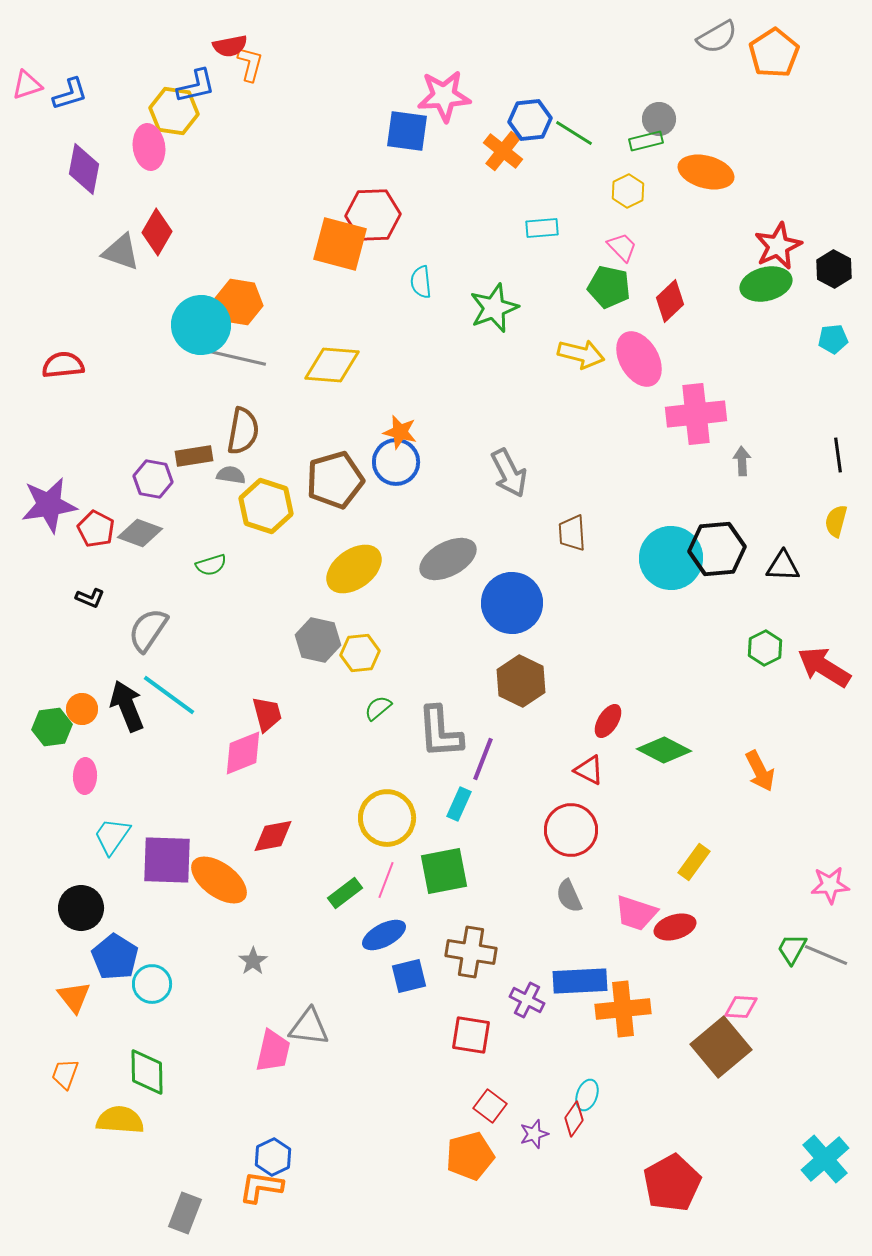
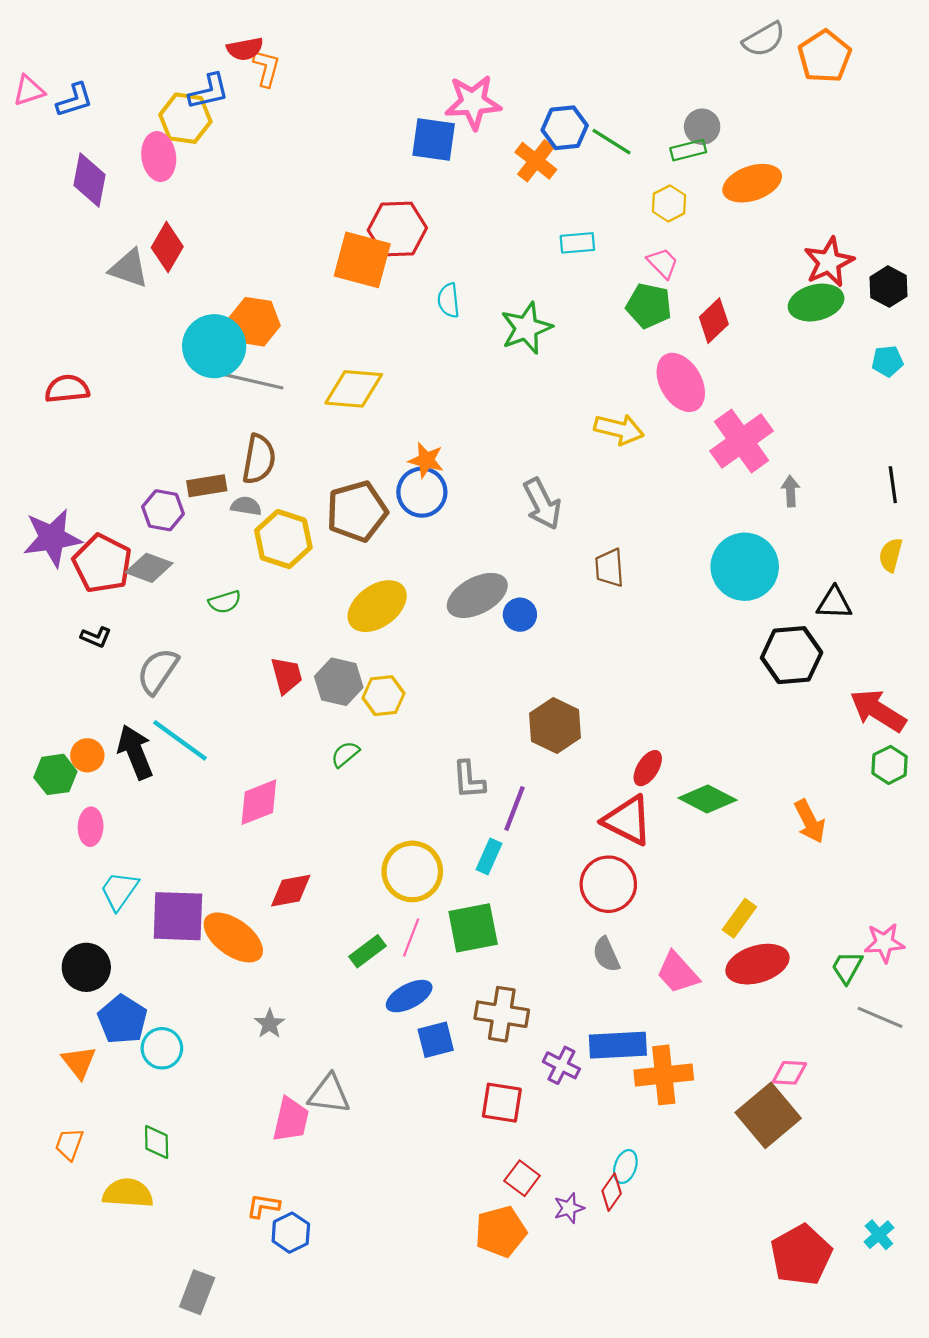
orange ellipse: (706, 172) -> (752, 183), turned -34
yellow arrow: (581, 354) -> (619, 429), moved
pink cross: (696, 414) -> (742, 441), turned -30
red pentagon: (96, 529) -> (102, 564), size x1.5
black hexagon: (717, 549) -> (792, 655), moved
cyan circle: (671, 558) -> (745, 567), moved
blue circle: (512, 603) -> (520, 615), moved, size x0.5
green hexagon: (765, 648) -> (890, 765), moved
green semicircle: (378, 708) -> (345, 754), moved
red trapezoid: (267, 714) -> (287, 675), moved
gray L-shape: (440, 732) -> (469, 780), size x0.7
red triangle: (589, 770) -> (628, 820), size x1.6
pink trapezoid: (636, 913) -> (678, 973), turned 30
red ellipse: (675, 927) -> (757, 964), moved, size x1.4
green trapezoid: (792, 949) -> (847, 967), moved
green diamond: (147, 1072) -> (157, 1142), size x0.7
cyan cross: (825, 1159) -> (879, 1235), size x0.6
red pentagon: (672, 1183) -> (801, 1255), moved
orange L-shape: (261, 1187) -> (263, 1206), moved, size x0.7

